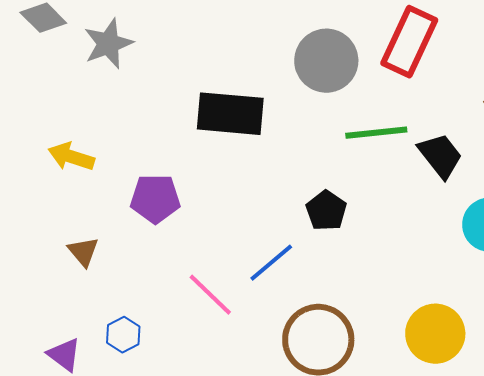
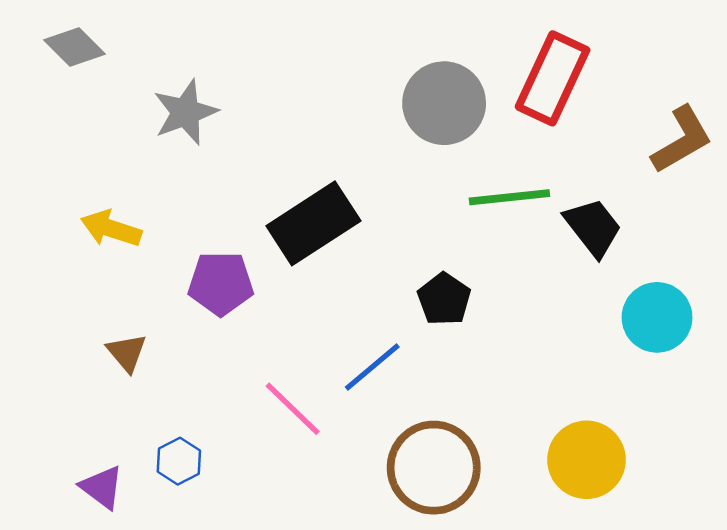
gray star: (108, 44) -> (185, 112), moved
black rectangle: (230, 114) -> (313, 223), moved, turned -38

